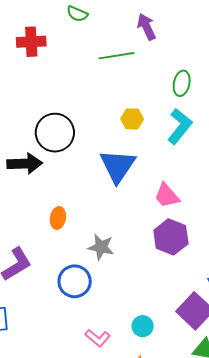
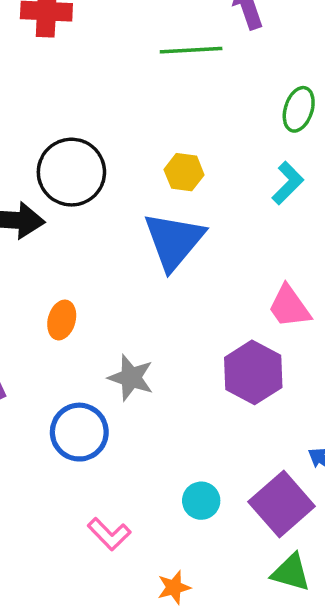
yellow hexagon: (132, 119) -> (184, 172), moved
cyan L-shape: (180, 126) -> (288, 183), size x0.7
pink trapezoid: (167, 196) -> (289, 306), moved
cyan circle: (143, 326) -> (201, 501), moved

